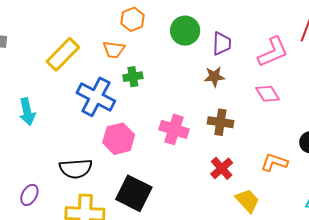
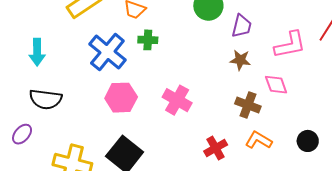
brown star: (214, 77) -> (240, 60), moved
brown cross: (220, 122) -> (248, 105), moved
orange L-shape: (274, 162) -> (259, 140), moved
black semicircle: (76, 169) -> (46, 99), moved

